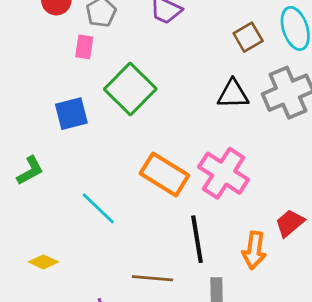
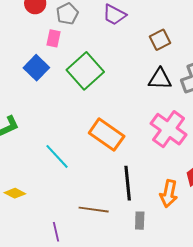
brown square: (248, 37) -> (160, 40), moved
blue square: (71, 114) -> (36, 68), moved, turned -35
pink cross: (224, 173) -> (169, 129), moved

